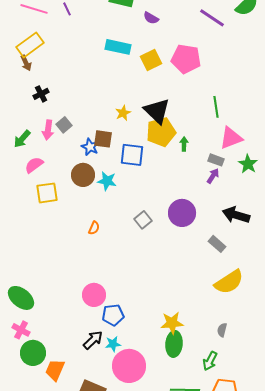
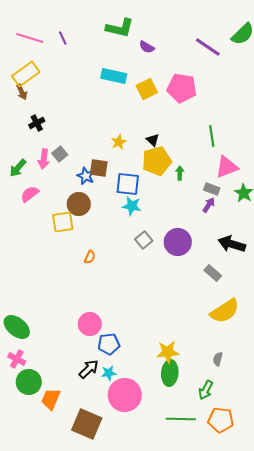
black triangle: (157, 111) -> (153, 140), size x0.5
cyan star: (107, 181) -> (132, 206), moved
yellow square: (47, 193) -> (63, 222), moved
gray square: (143, 220) -> (144, 240), moved

